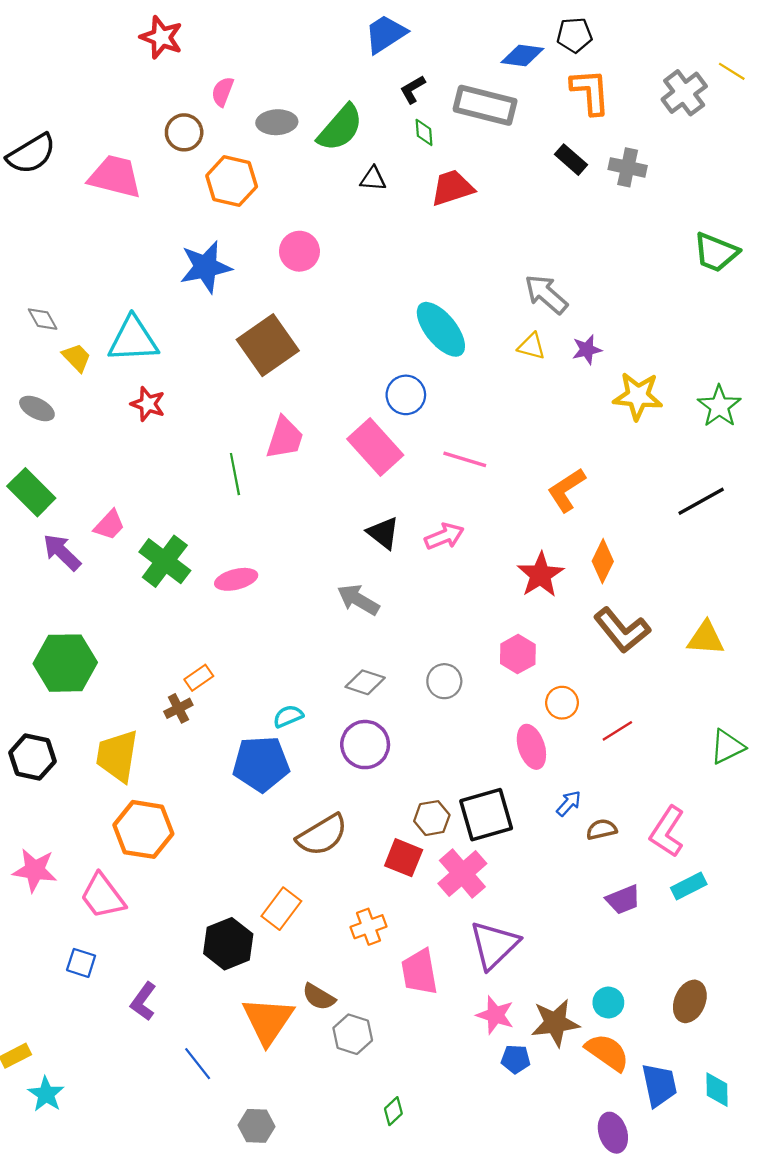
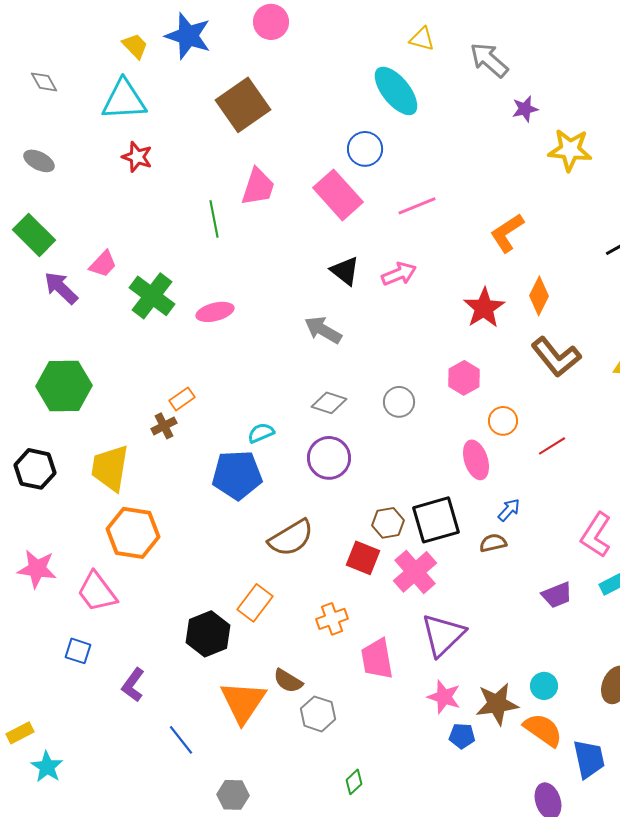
blue star: (206, 267) -> (188, 36), turned 30
yellow triangle: (531, 346) -> (422, 39), moved
yellow trapezoid: (77, 358) -> (135, 46), moved
pink line: (465, 459) -> (417, 206), turned -39
brown semicircle: (602, 829) -> (493, 543), moved

